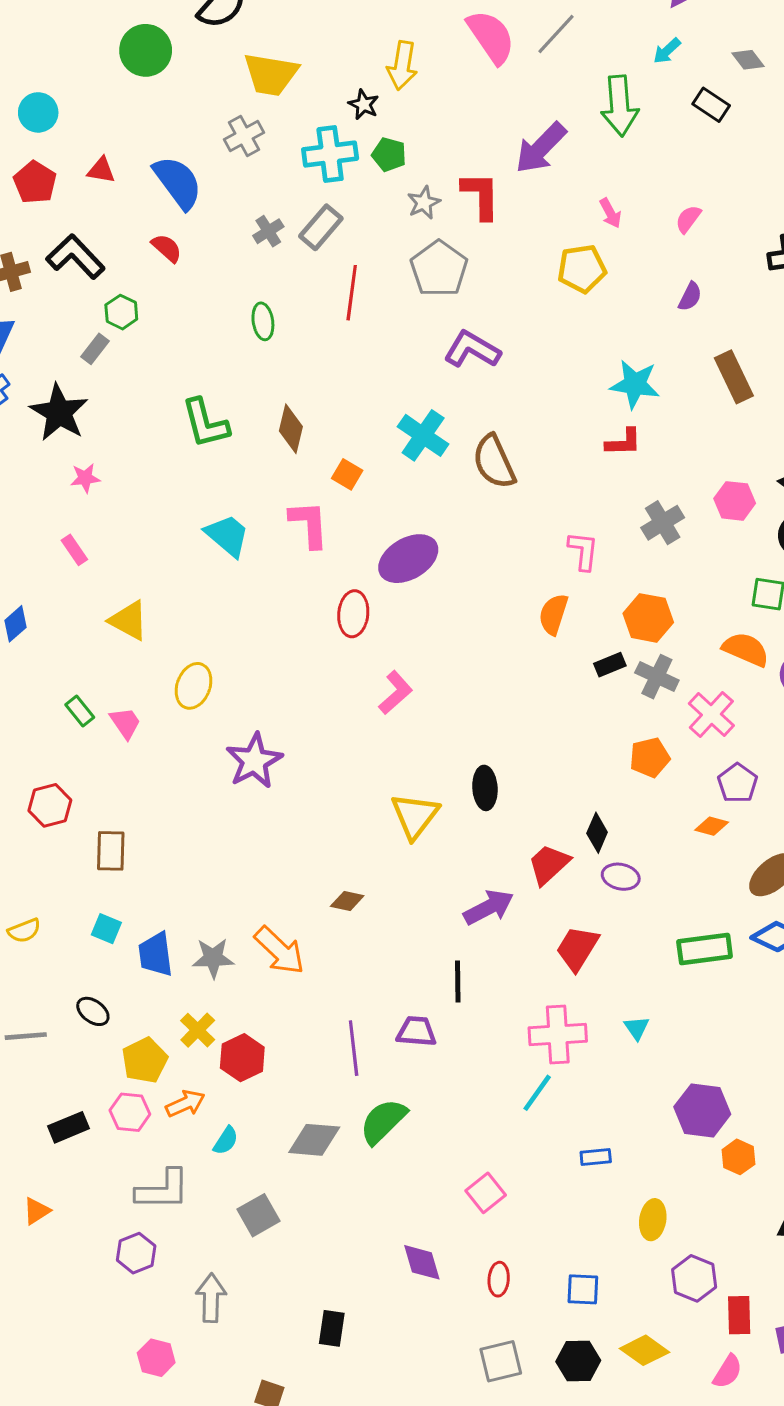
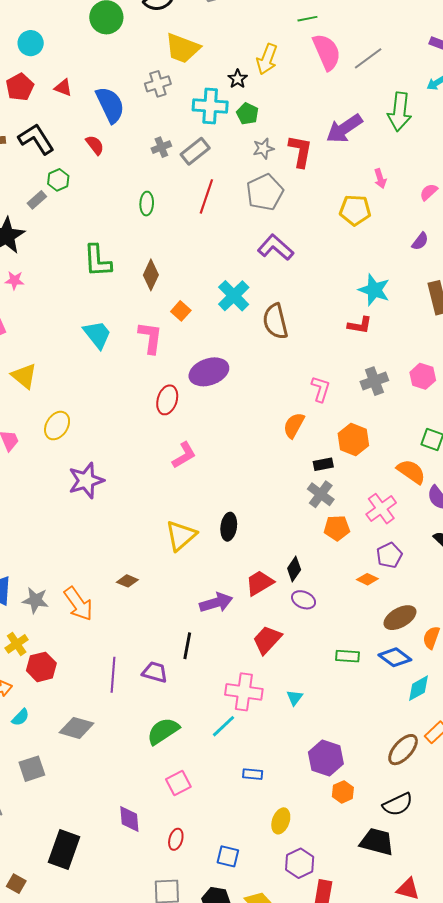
gray cross: (657, 677) -> (321, 494), moved
green rectangle: (705, 949) -> (348, 656), size x0.7
green semicircle: (383, 1121) -> (163, 731), moved
black rectangle: (332, 1328) -> (64, 849), size x1.6

